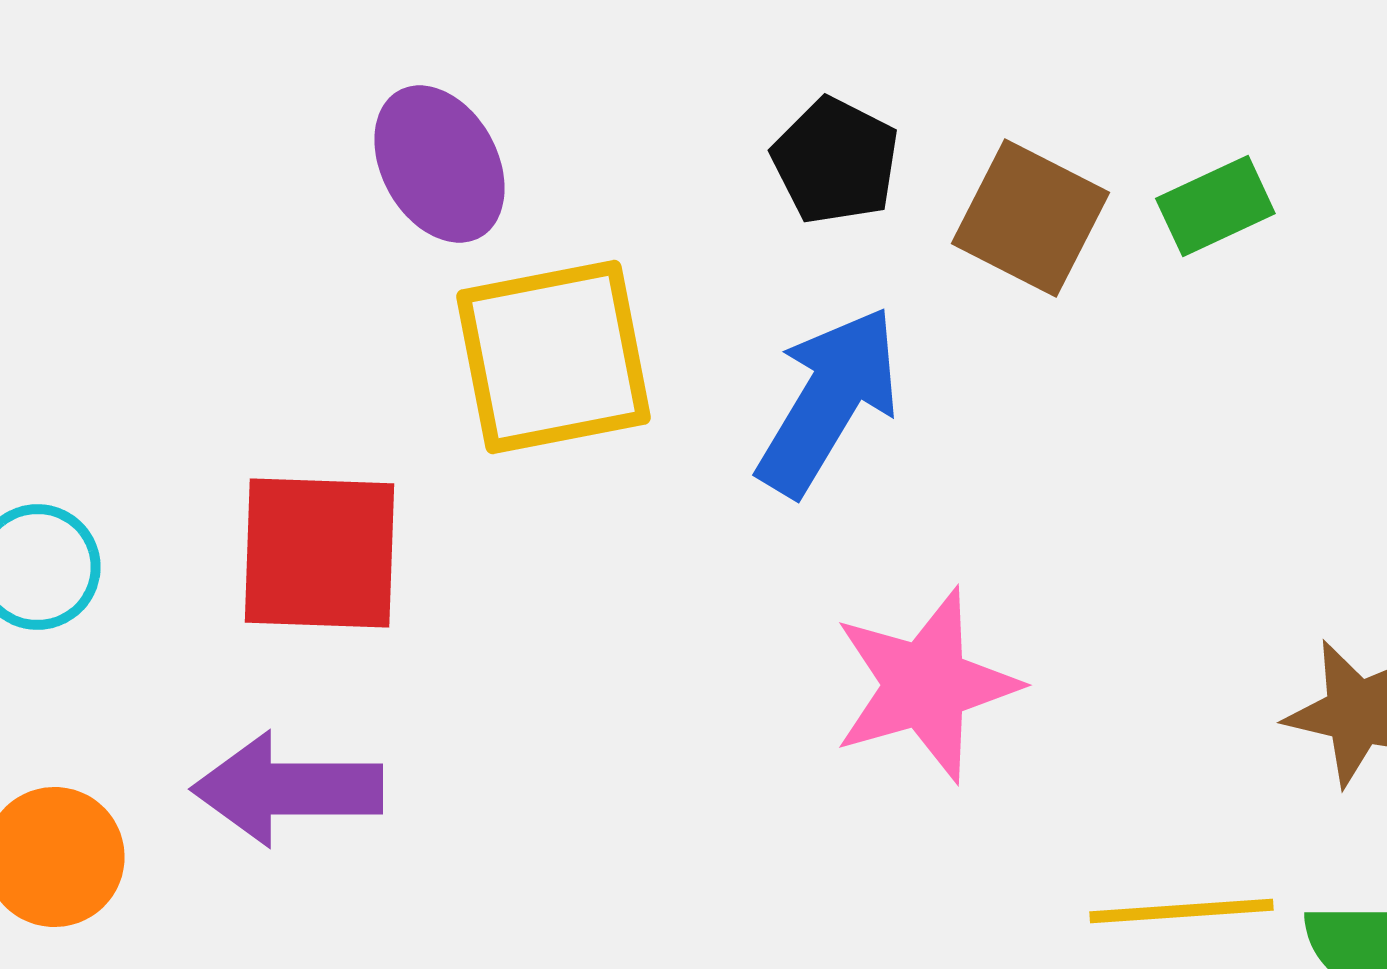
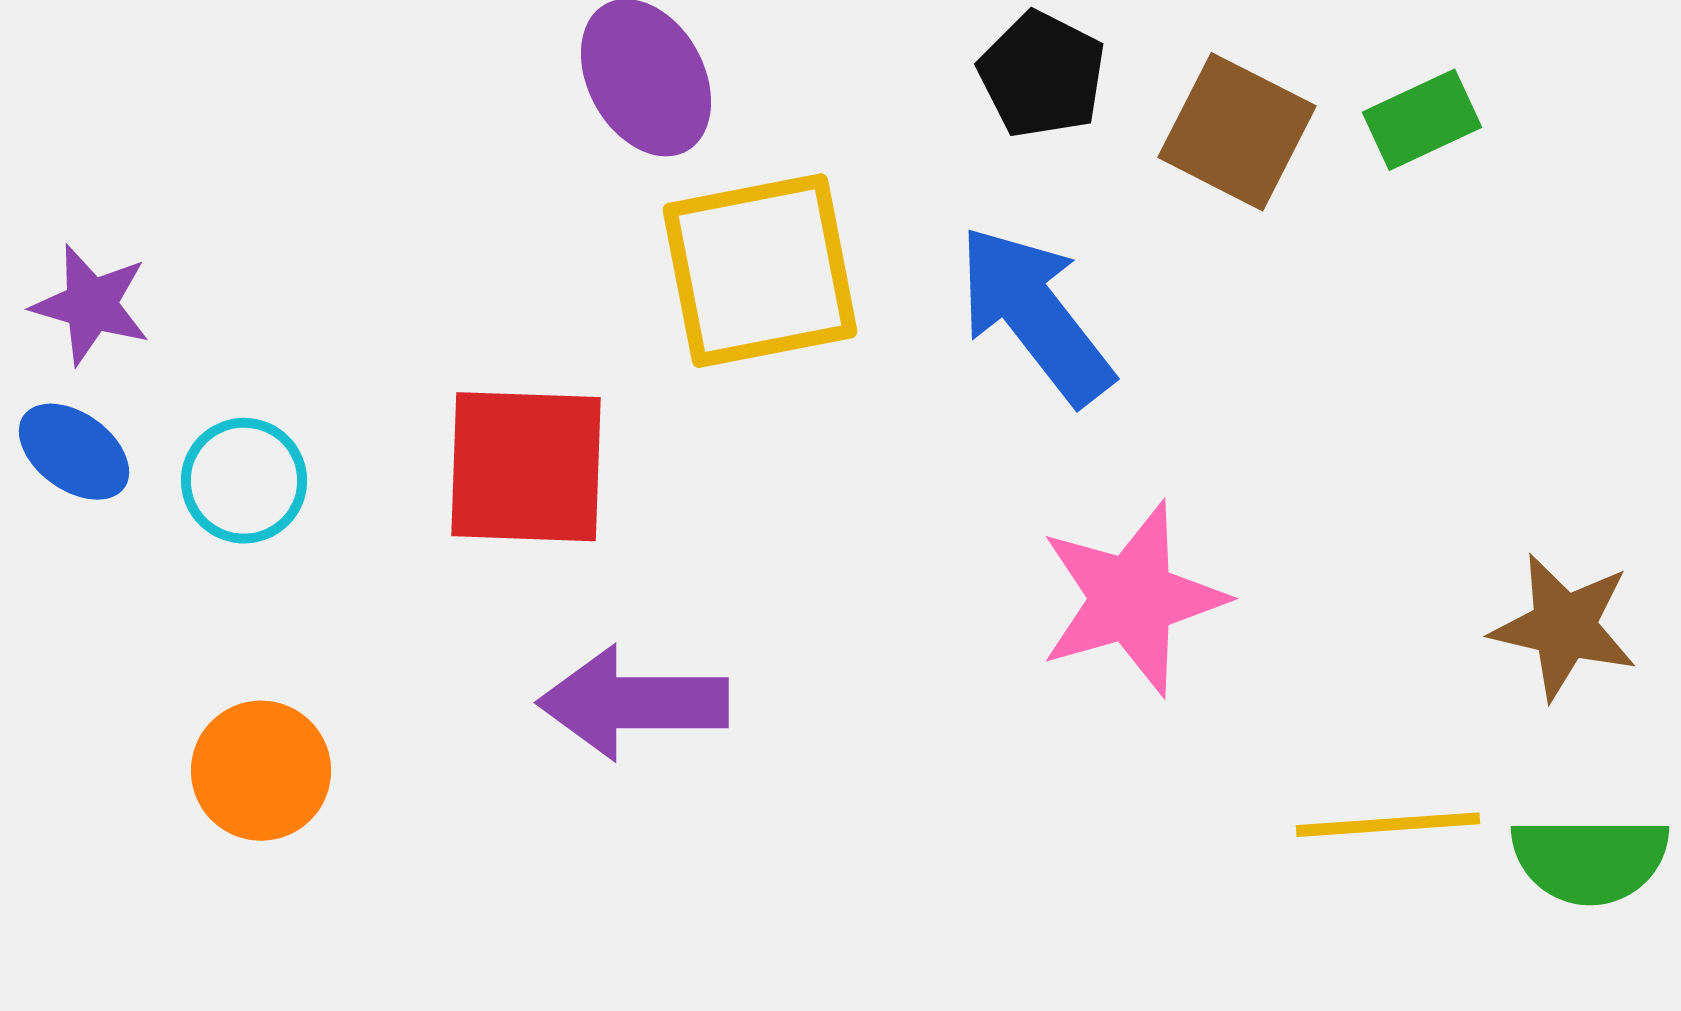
blue arrow: (828, 401) -> (1035, 315), turned -69
purple arrow: (287, 789) -> (633, 703), moved

